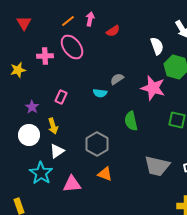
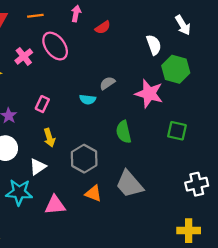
orange line: (68, 21) -> (35, 16), moved, turned 32
pink cross: (45, 56) -> (24, 56), turned -35
yellow arrow: (53, 126) -> (49, 138), moved
gray trapezoid: (157, 166) -> (129, 184), moved, turned 36
cyan star: (41, 173) -> (19, 192), turned -30

